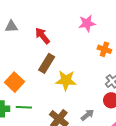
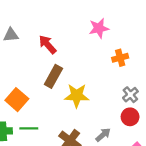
orange cross: (104, 49) -> (120, 58), turned -32

